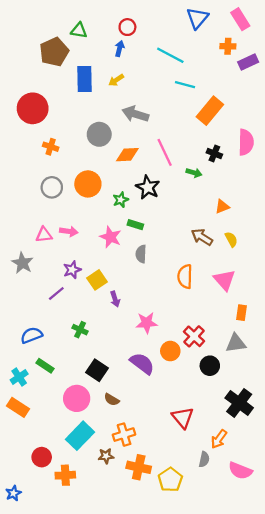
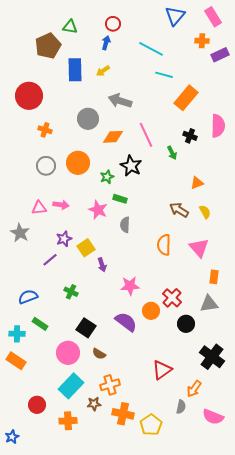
green arrow: (194, 173) -> (172, 153), turned 48
cyan cross: (19, 377) -> (17, 334), turned 35
red triangle: (183, 418) -> (162, 370), turned 35
orange cross: (65, 475) -> (68, 421), moved

